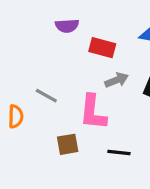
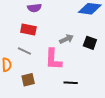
red rectangle: (102, 48) -> (28, 30), moved
brown square: (68, 144) -> (28, 80), moved

